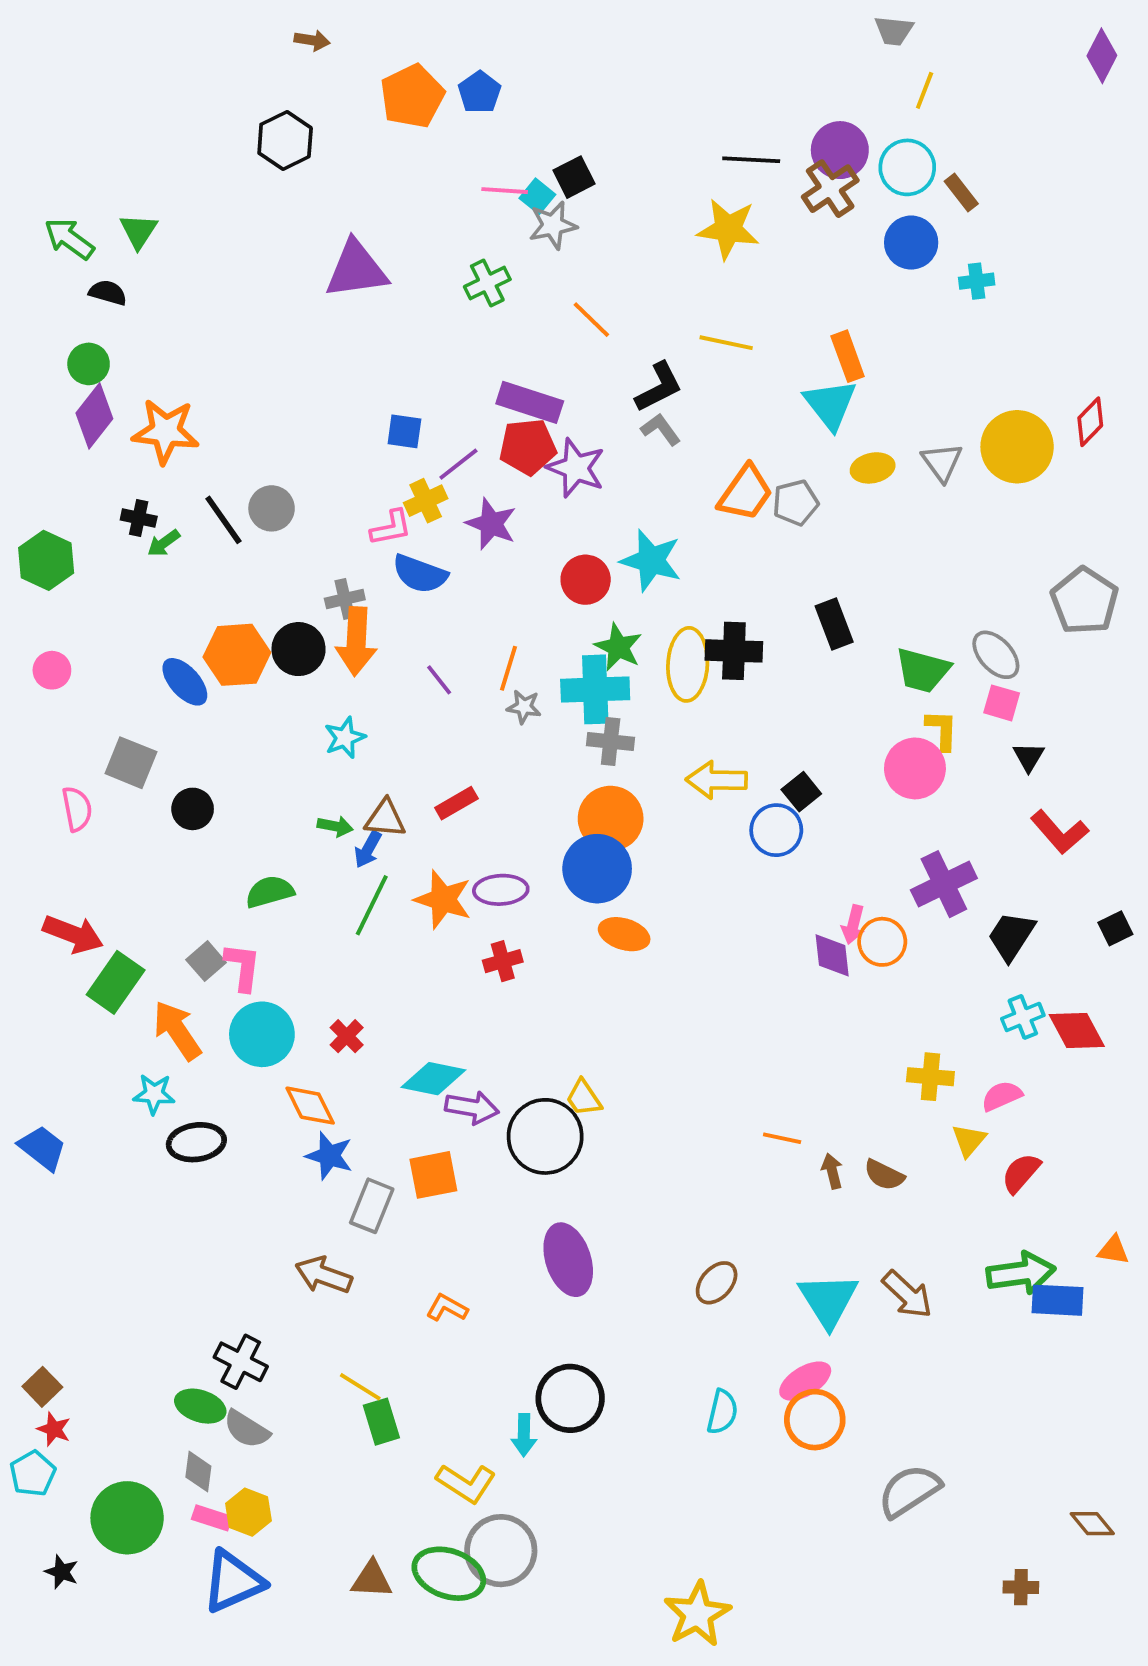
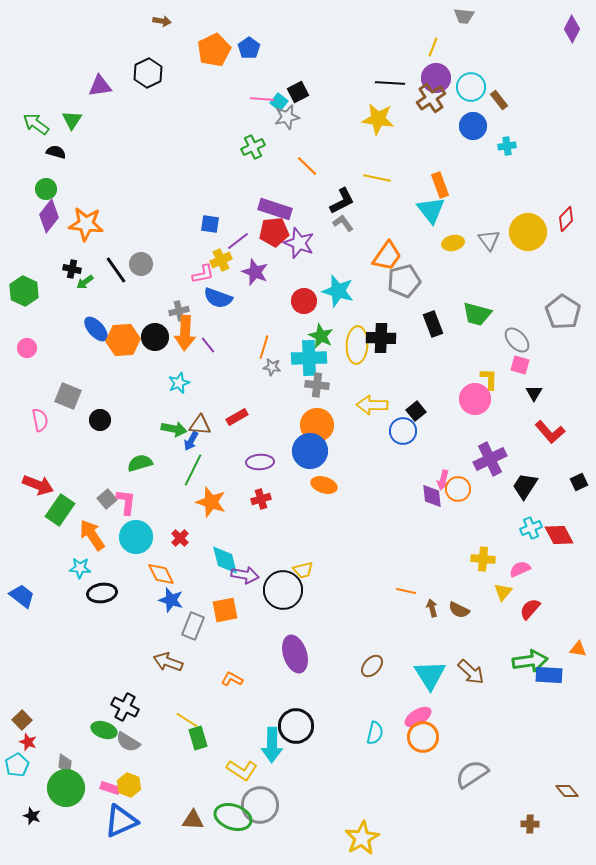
yellow line: (925, 90) -> (433, 47), moved
purple triangle: (356, 270) -> (100, 86), moved, size x0.7
gray pentagon: (796, 503) -> (404, 281), moved, size x1.4
green trapezoid: (923, 670) -> (477, 314), moved
purple line: (439, 680) -> (208, 345), moved
blue ellipse: (185, 682) -> (96, 329), moved
green arrow: (335, 826) -> (174, 429), size x1.4
orange star: (443, 899) -> (211, 502), moved
cyan diamond: (433, 1079) -> (225, 560), turned 64
yellow trapezoid: (584, 1098) -> (303, 570), turned -70
cyan arrow: (524, 1435) -> (272, 745), size x1.6
gray diamond: (198, 1472) -> (65, 764), moved

